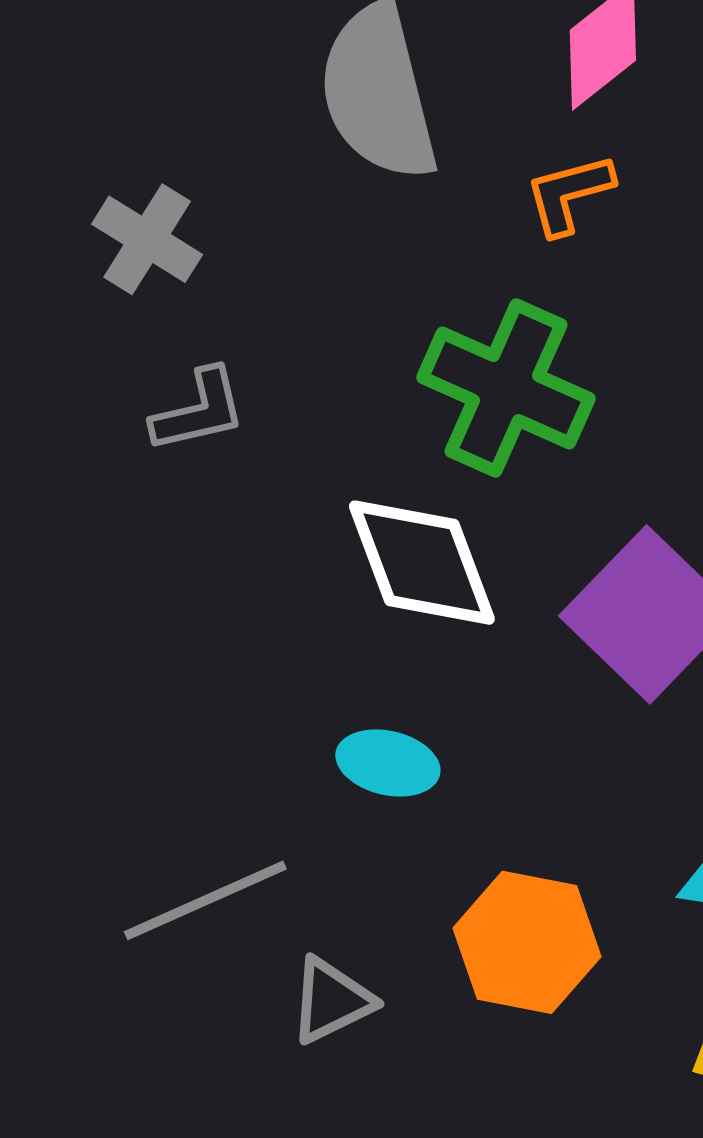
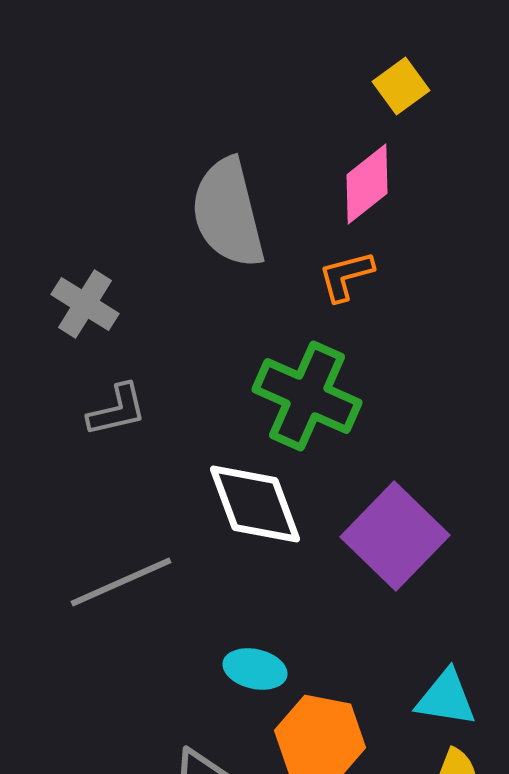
cyan ellipse: (388, 763) -> (255, 669), moved
gray line: (205, 900) -> (121, 582), moved

